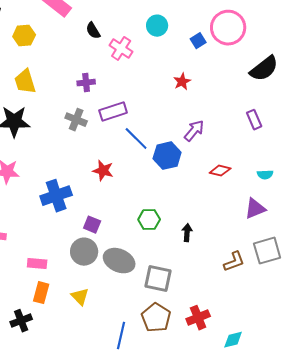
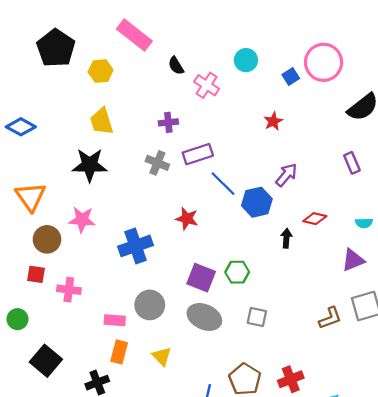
purple square: (92, 225) -> (201, 278), moved, size x1.5
black arrow: (187, 233) -> (286, 238), moved
gray circle: (84, 252) -> (150, 305), moved
gray square: (158, 279) -> (257, 317), moved, size x0.7

